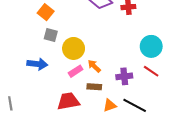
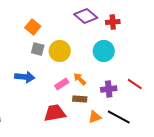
cyan circle: (151, 46) -> (104, 51), moved
yellow circle: (74, 48) -> (60, 51), moved

